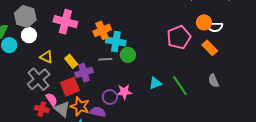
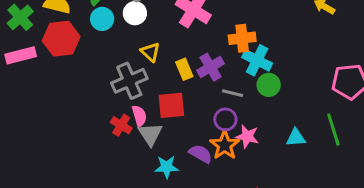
gray line: (105, 59) -> (232, 93), moved
purple cross: (84, 73) -> (210, 67), moved, turned -30
green line: (180, 86) -> (333, 130), moved
purple circle: (110, 97) -> (225, 119), moved
orange star: (80, 106) -> (225, 145), moved

